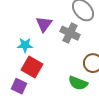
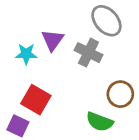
cyan star: (25, 45) -> (26, 54), moved

